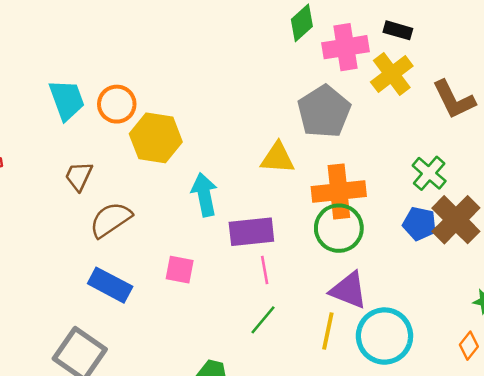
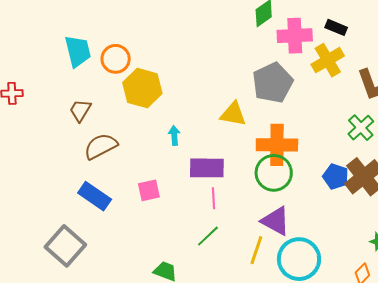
green cross: (429, 173) -> (361, 128), moved
cyan arrow: (204, 195) -> (174, 135), size x0.6
pink square: (180, 270) -> (149, 190), turned -30

